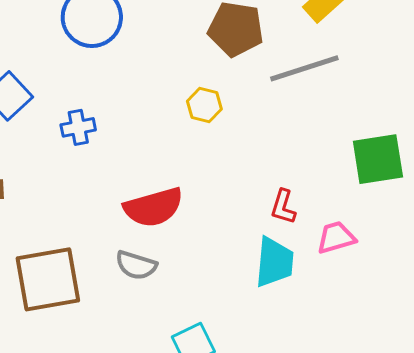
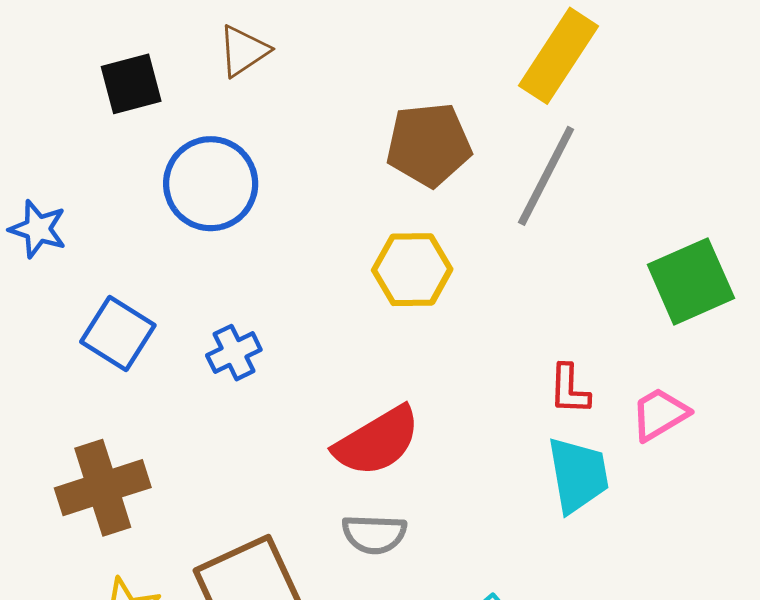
gray line: (304, 68) -> (546, 176), turned -30
yellow hexagon: (204, 105) -> (412, 270), size x1.4

